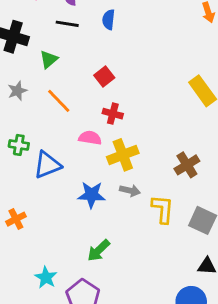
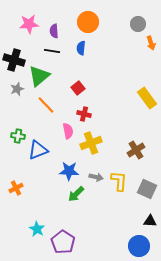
green triangle: (49, 59) -> (39, 76), size x1.6
gray star: (17, 91) -> (17, 89), moved
pink semicircle: (90, 138) -> (68, 131), turned 70
gray arrow: (130, 191) -> (96, 177), moved
green arrow: (99, 250) -> (76, 194), moved

